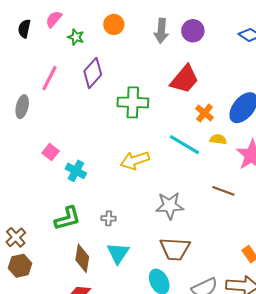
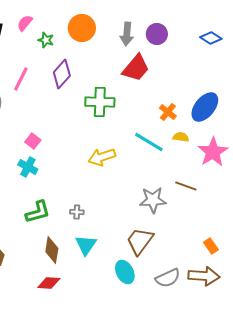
orange circle: (114, 24) -> (82, 28), size x1.4
red trapezoid: (184, 79) -> (136, 68), moved
pink square: (51, 152) -> (33, 141), moved
cyan cross: (76, 171) -> (28, 167), moved
gray star: (170, 206) -> (153, 200), moved
brown trapezoid: (175, 249) -> (140, 241), turned 124

